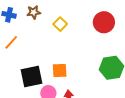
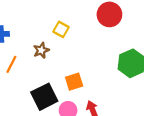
brown star: (34, 12) -> (41, 50), moved

